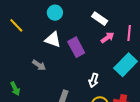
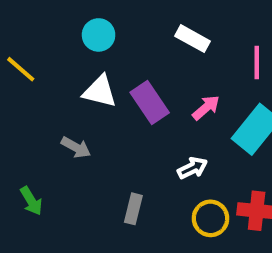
pink arrow: (107, 38) -> (206, 108), moved
white arrow: (94, 80) -> (192, 168), turned -128

